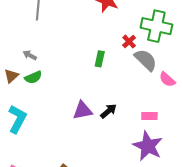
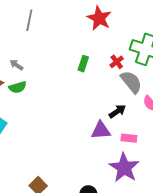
green rectangle: (100, 59) -> (83, 64), moved
purple triangle: (83, 110) -> (101, 130), moved
black arrow: (109, 111) -> (117, 111), moved

